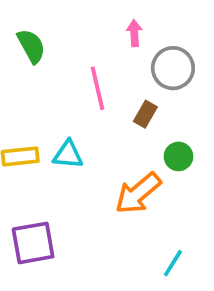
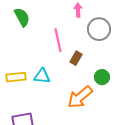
brown rectangle: (145, 114) -> (76, 58), moved

